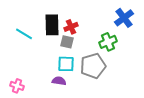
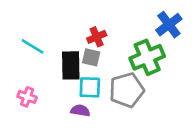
black rectangle: (52, 25) -> (71, 65), moved
green cross: (108, 42) -> (147, 57), size x1.4
pink cross: (17, 86) -> (27, 97), moved

